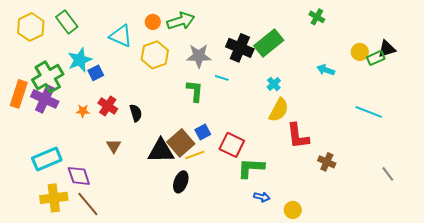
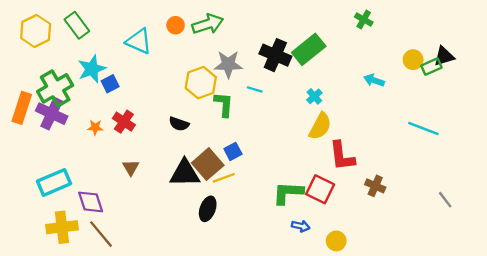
yellow hexagon: (155, 55) -> (201, 83), moved
black semicircle: (136, 113) -> (179, 124), moved, turned 126
red square: (232, 145) -> (320, 189), moved

